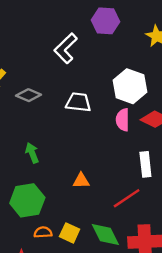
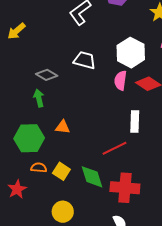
gray diamond: (29, 95) -> (47, 75), moved
orange triangle: (81, 181) -> (63, 127), moved

